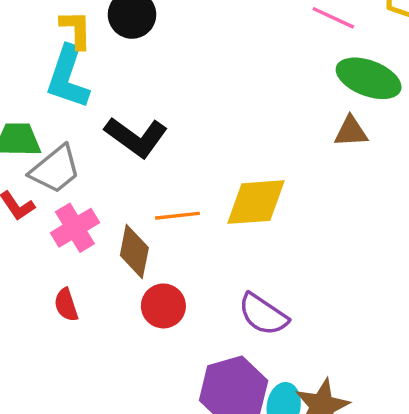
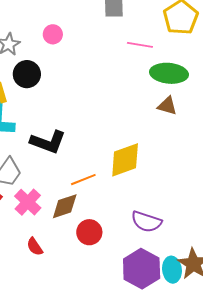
brown triangle: (351, 132) -> (167, 106), turned 35
brown diamond: (134, 252) -> (65, 206), turned 76

